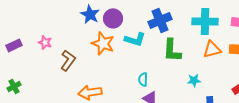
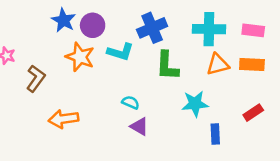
cyan semicircle: (143, 79) -> (131, 102), turned 112
cyan star: (194, 80) -> (195, 104), size x1.5

